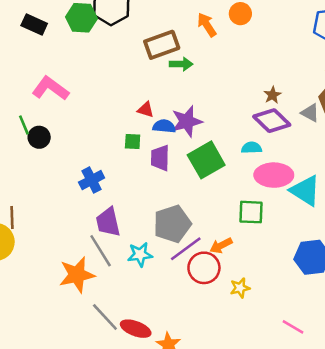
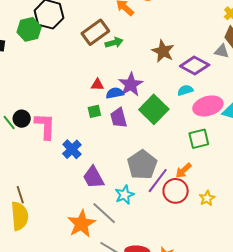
pink L-shape: (50, 88) -> (45, 126), moved, turned 72
brown star: (272, 95) -> (163, 51), moved, size x1.6
black circle: (39, 137) -> (22, 119), moved
gray line: (101, 251) -> (104, 213), moved

